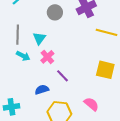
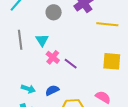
cyan arrow: (23, 56) -> (28, 89), moved
purple line: (63, 76) -> (71, 64), moved

